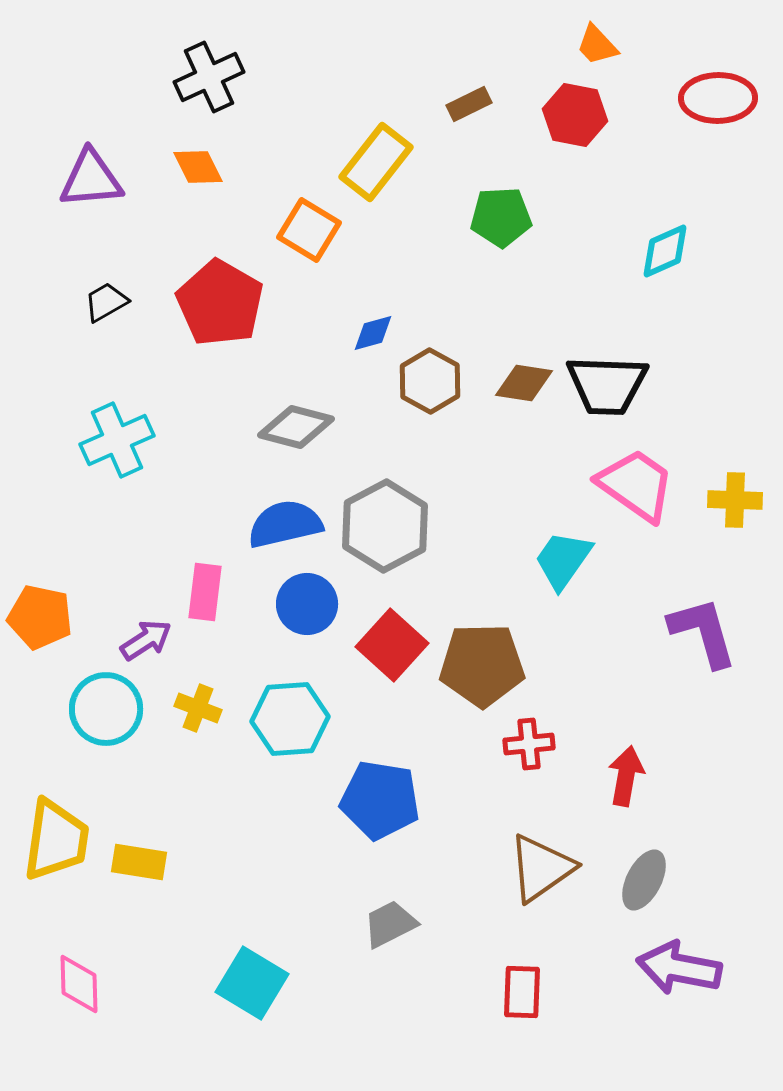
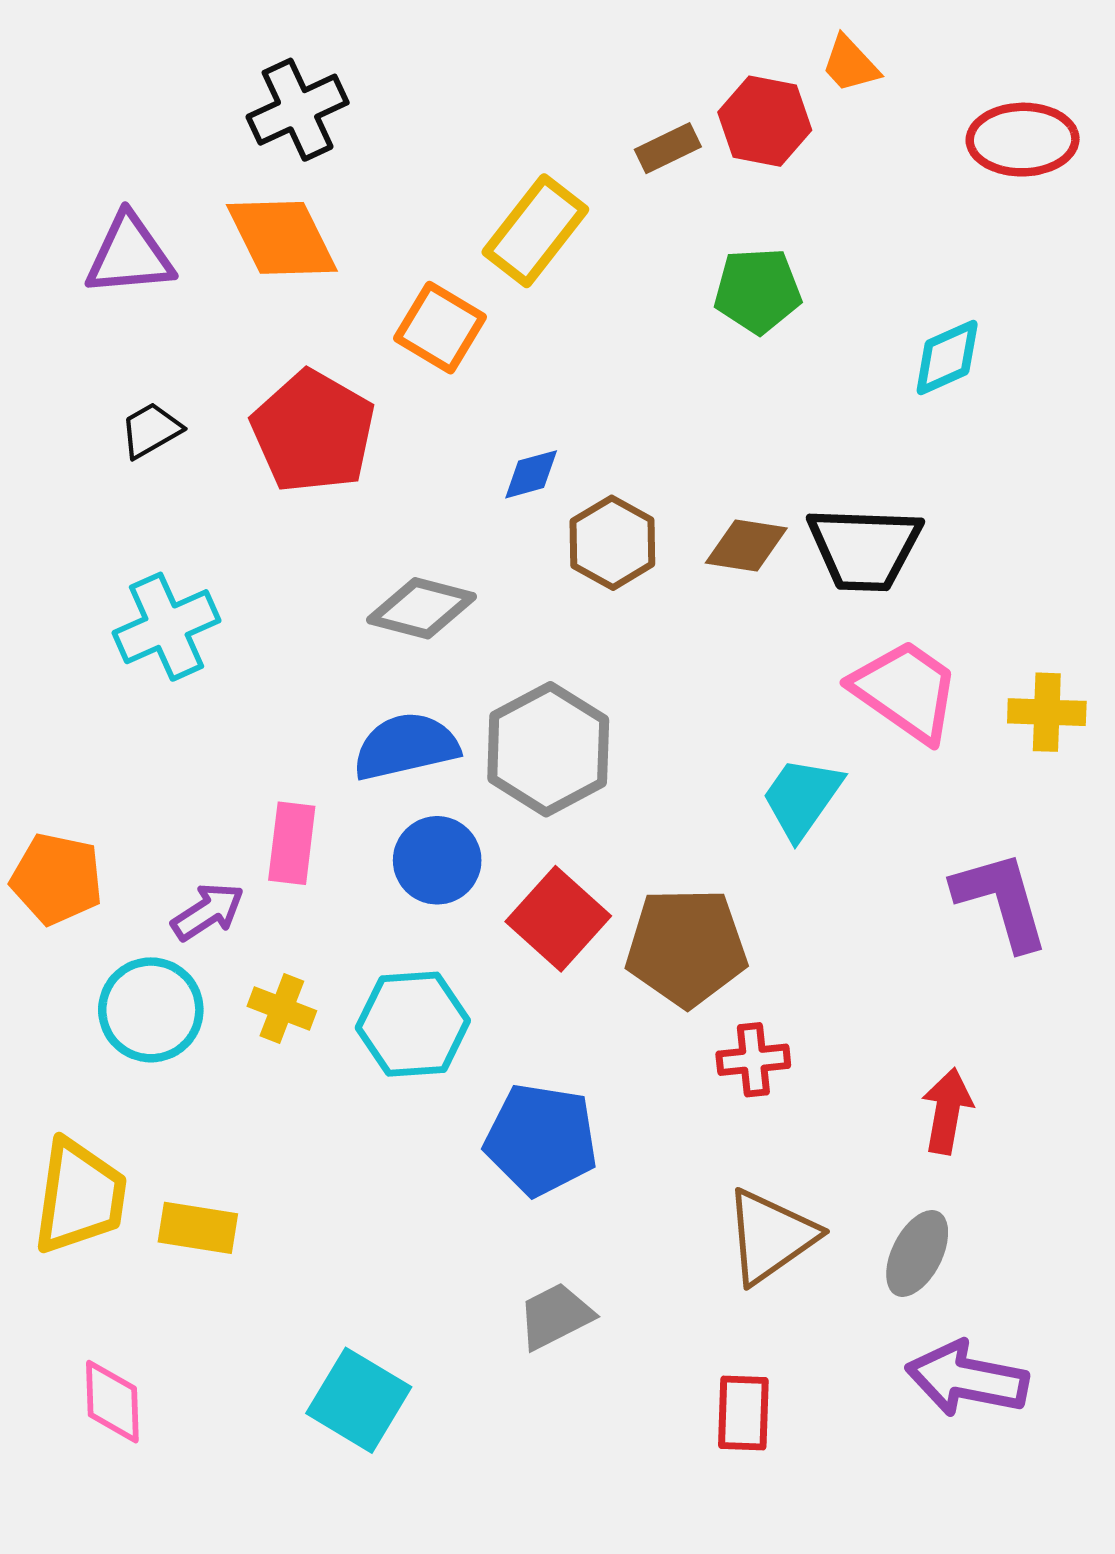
red hexagon: (575, 115) -> (765, 121), moved
orange diamond: (198, 167) -> (282, 238), size x1.6
green pentagon: (501, 217) -> (758, 291), moved
red arrow: (626, 776) -> (947, 1111), moved

